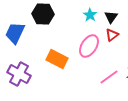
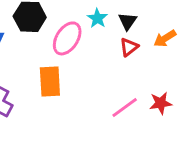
pink ellipse: (89, 46) -> (67, 38), moved
orange rectangle: (57, 59) -> (50, 82), turned 60

